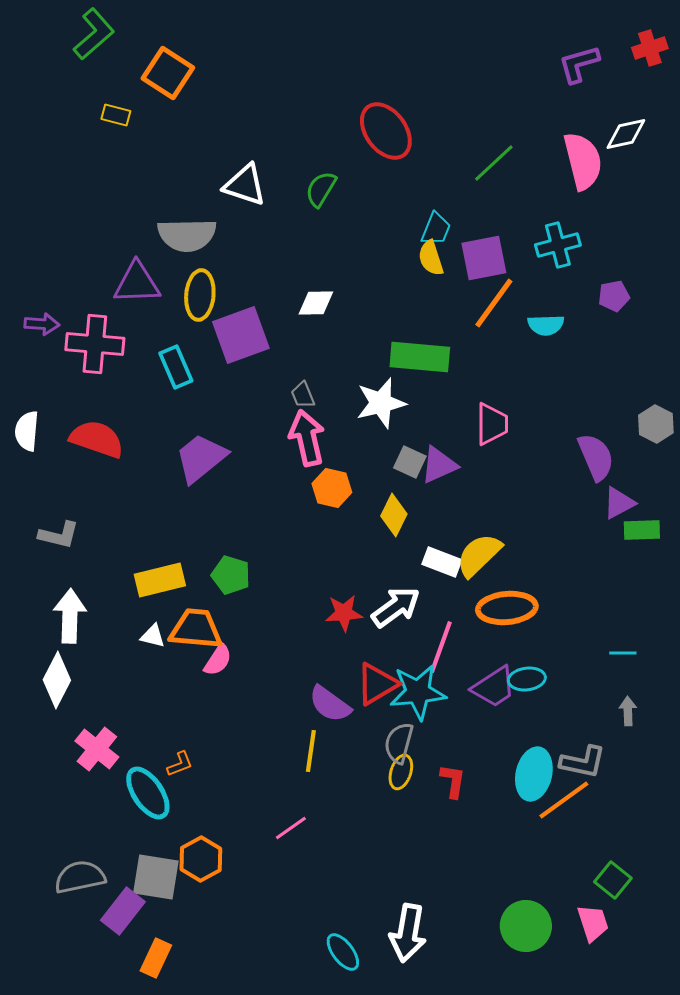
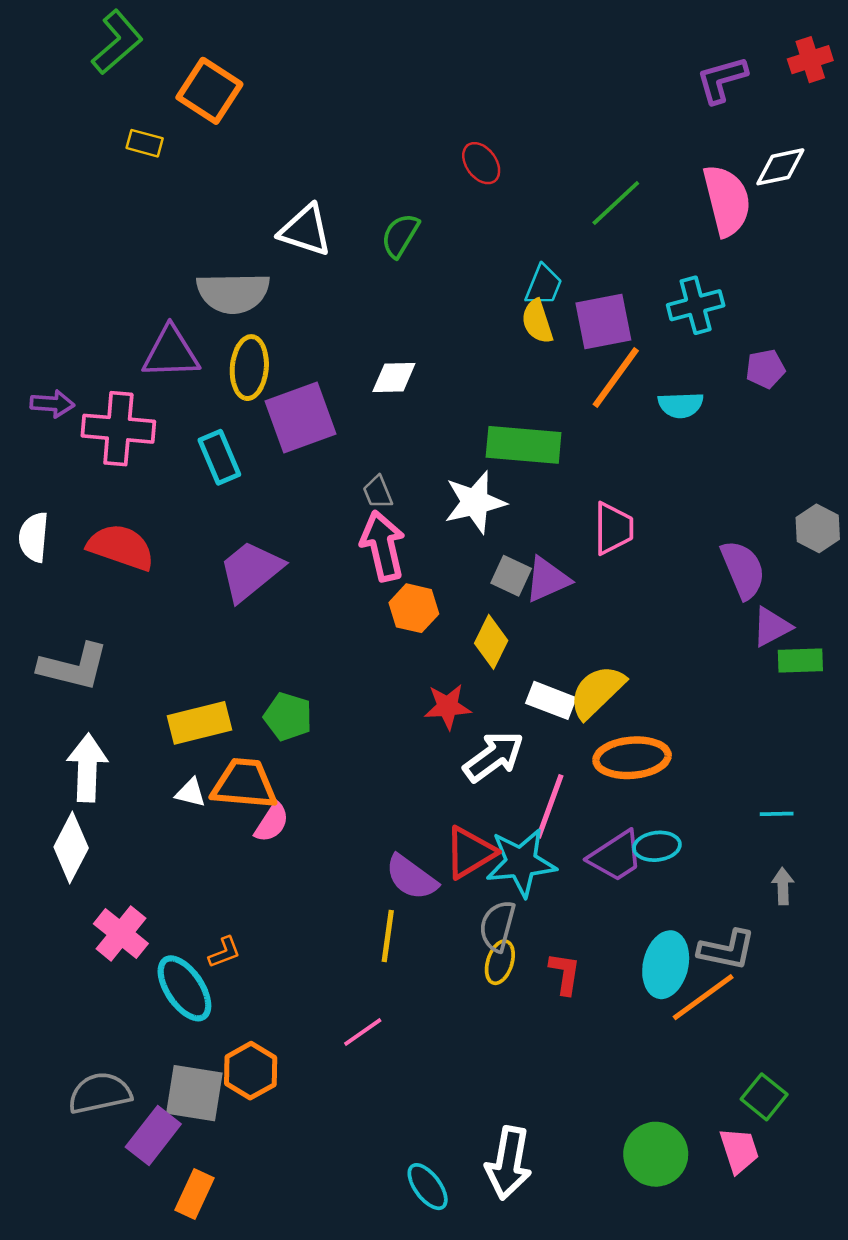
red ellipse: (386, 131) -> (481, 163), size x0.6
gray L-shape: (59, 535) -> (74, 667), size x1.4
red star: (344, 613) -> (448, 707), moved

